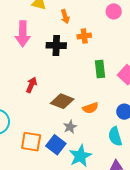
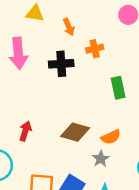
red arrow: (31, 85) -> (25, 131), moved
gray star: (70, 127) -> (101, 159), moved

